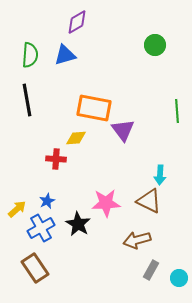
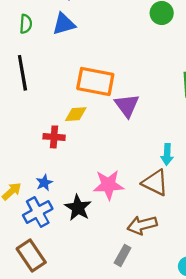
green semicircle: (30, 55) -> (26, 24), size x0.7
gray rectangle: (151, 270) -> (123, 255), moved

